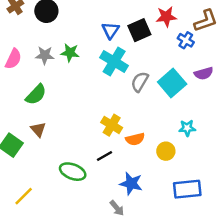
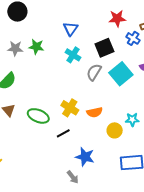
black square: (139, 30) -> (104, 48), moved
cyan cross: (114, 62) -> (73, 55), size x0.7
cyan star: (187, 128) -> (132, 120), moved
orange semicircle: (135, 139) -> (95, 112), moved
green ellipse: (73, 172) -> (38, 116), moved

